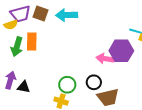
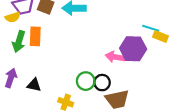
green circle: (67, 85) -> (86, 81), moved
black triangle: (24, 87) -> (34, 85), moved

